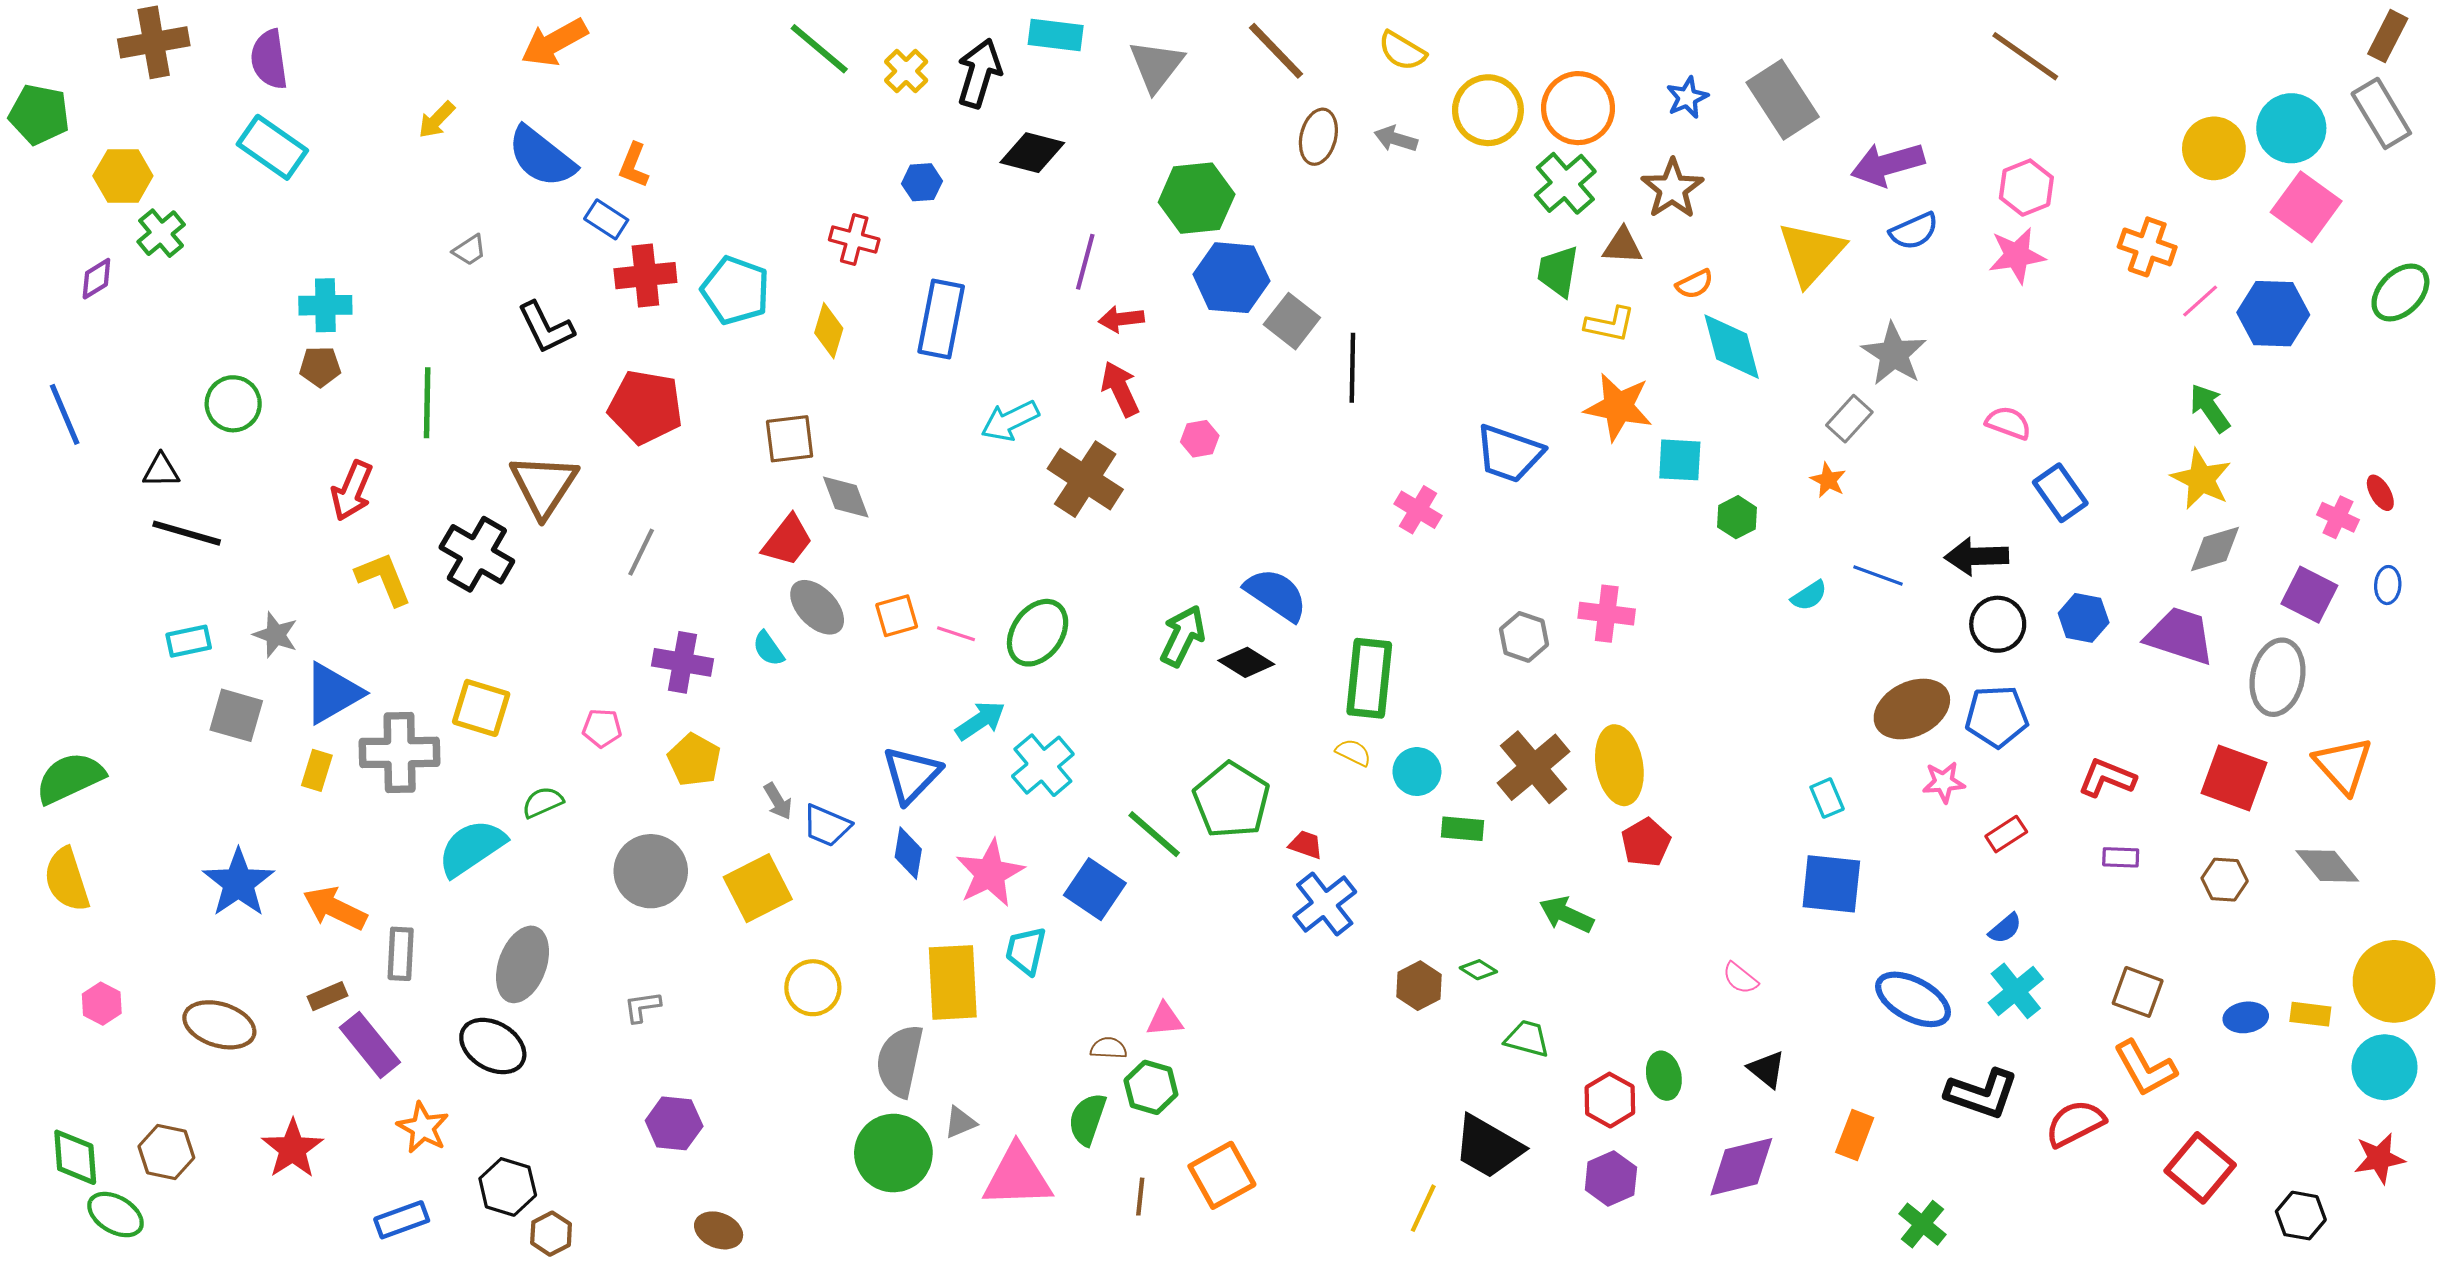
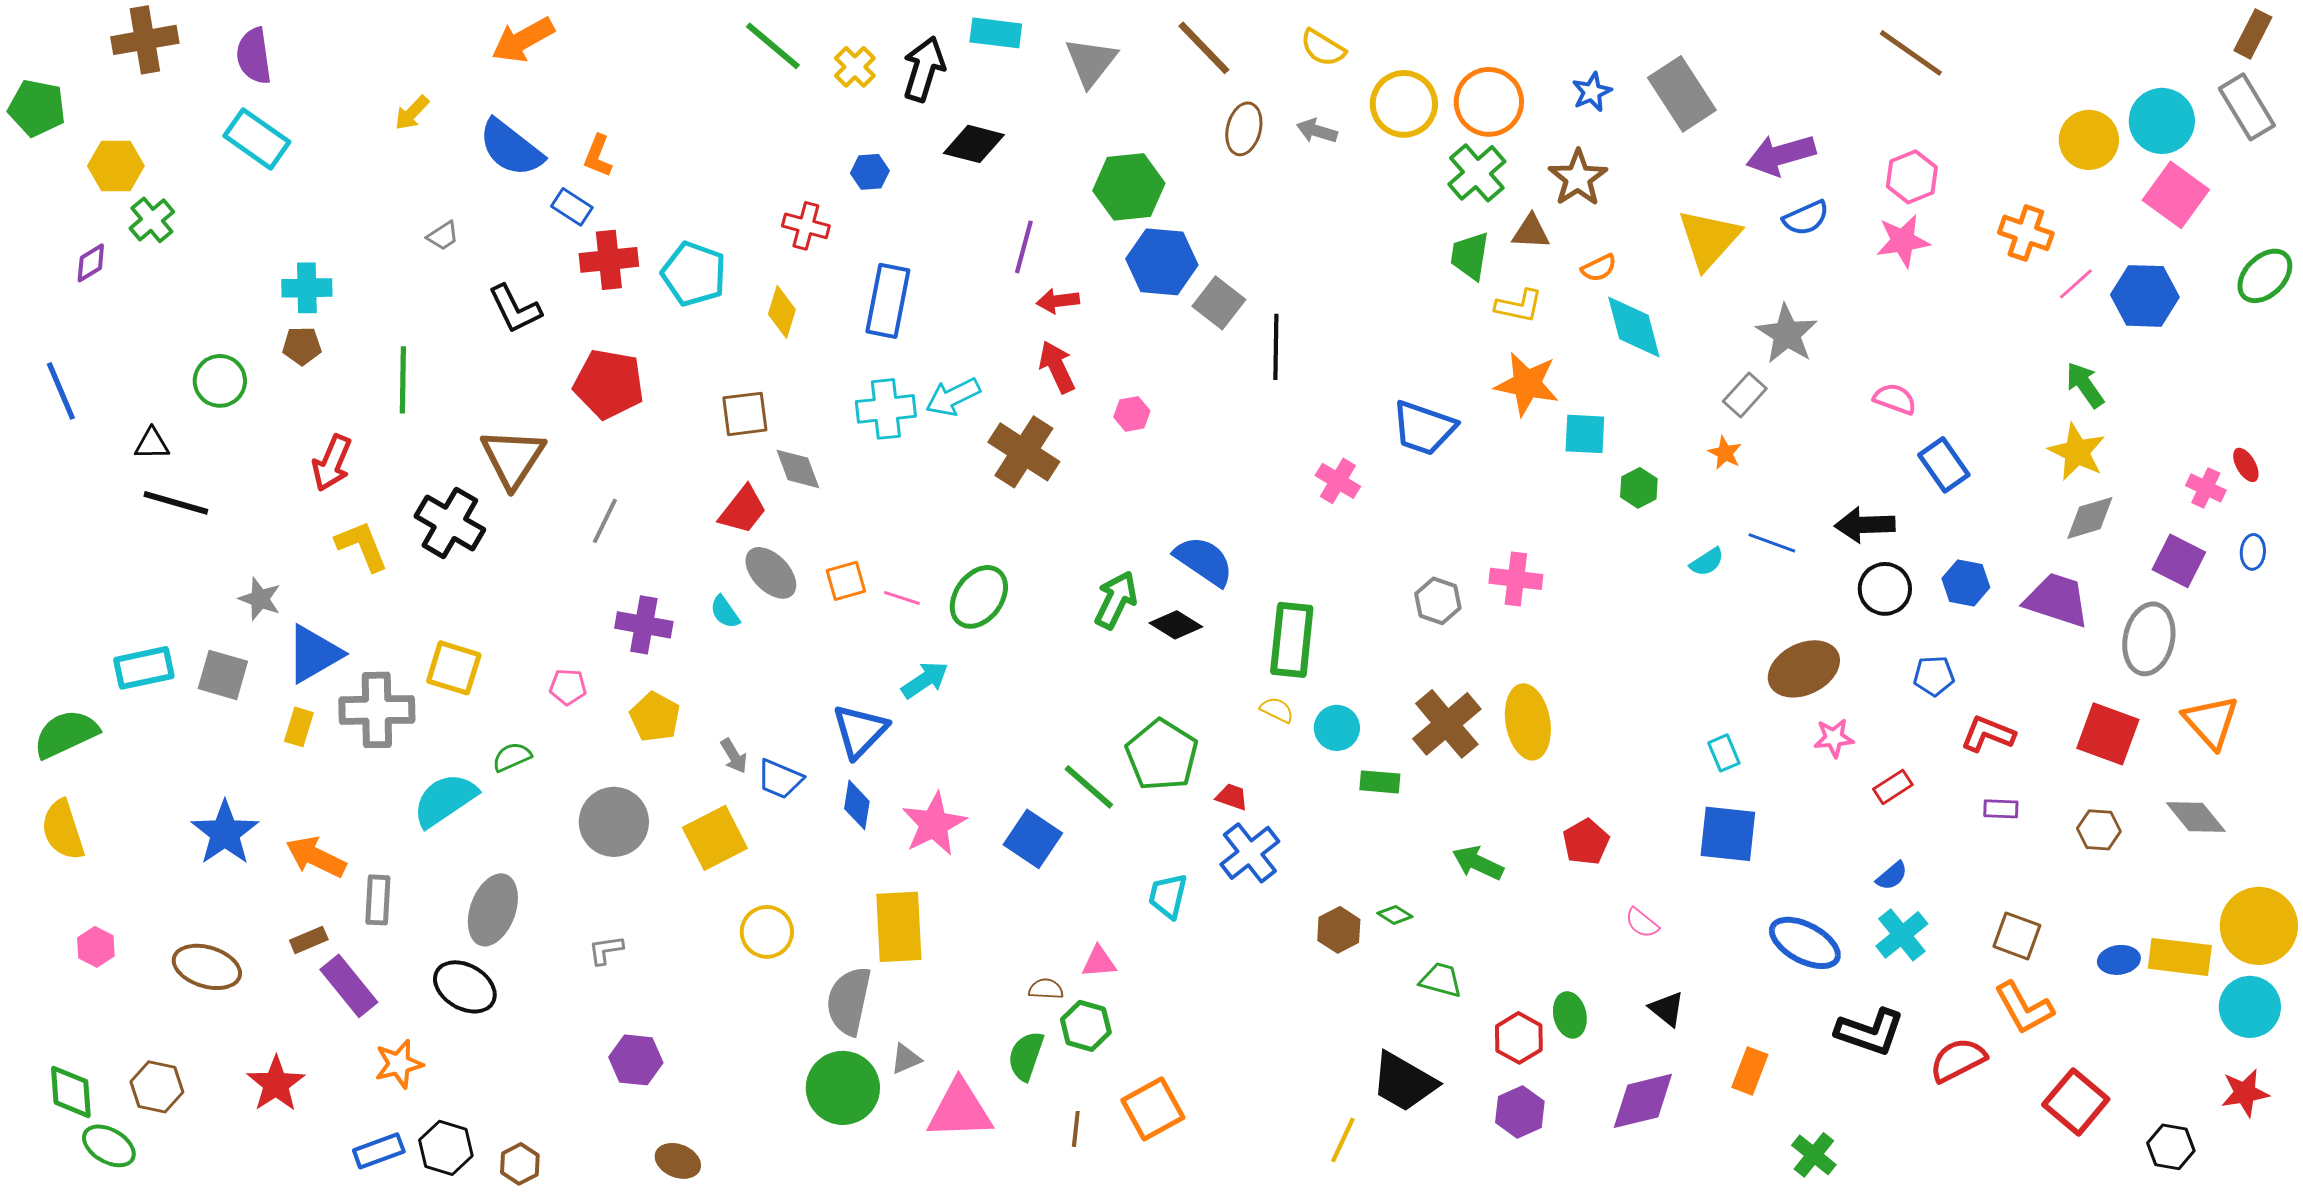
cyan rectangle: (189, 641) -> (144, 668), moved, size x1.4
blue pentagon: (1997, 716) -> (1934, 676), moved, size x0.7
cyan cross: (1043, 765) -> (886, 409), moved, turned 34
red pentagon: (1646, 843) -> (1586, 842), moved
cyan trapezoid: (1026, 951) -> (1168, 896), moved
yellow rectangle: (2310, 1014) -> (2180, 957), size x1.6
orange star: (423, 1128) -> (399, 1064), turned 30
black hexagon: (508, 1187) -> (446, 1148), moved

